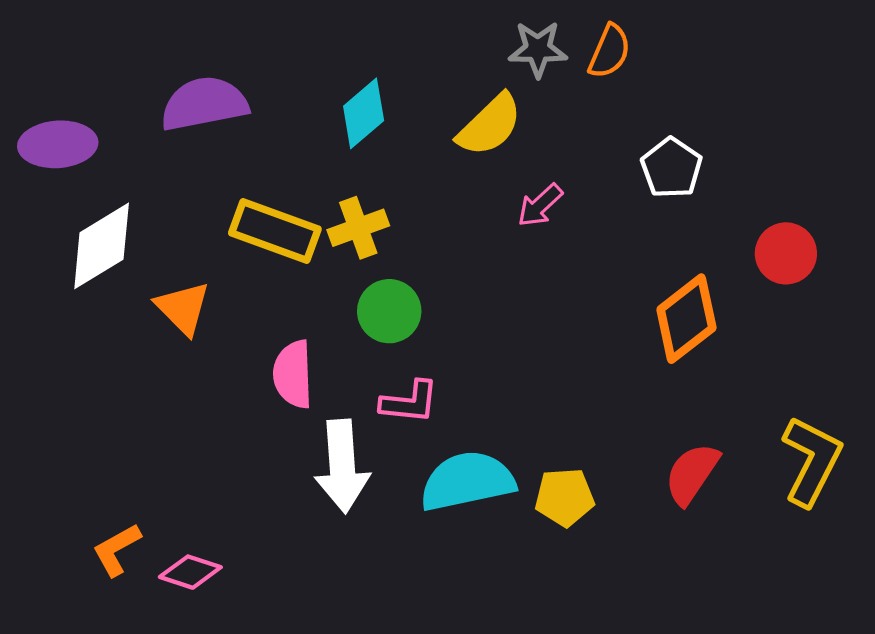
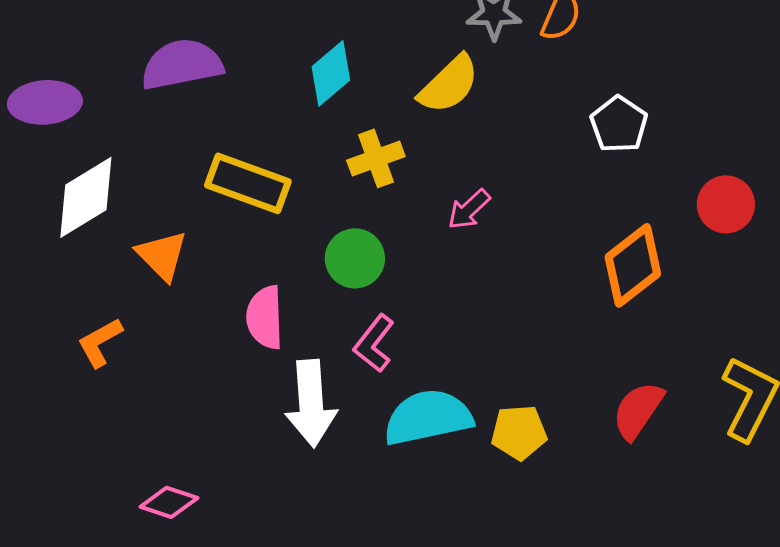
pink arrow: (540, 205) -> (469, 209), moved
yellow cross: (358, 228) -> (376, 158), moved
pink L-shape: (410, 402) -> (374, 343), turned 122
orange L-shape: (117, 550) -> (100, 342), moved

